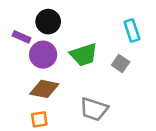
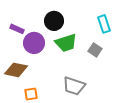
black circle: (48, 22) -> (54, 21), moved
brown diamond: (44, 89) -> (16, 70), moved

